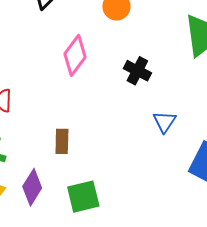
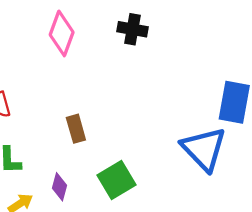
blue triangle: (164, 122) -> (204, 149), moved, size x1.8
purple diamond: (32, 187) -> (59, 187), size x0.7

